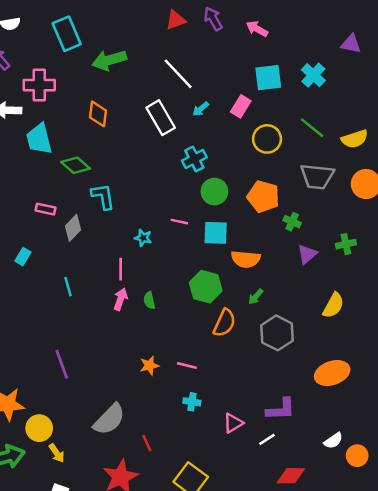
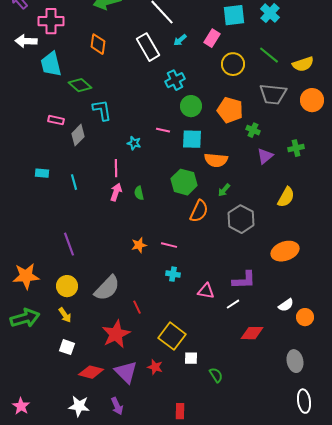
cyan rectangle: (23, 257) -> (42, 173), moved, turned 64
pink triangle: (233, 423) -> (206, 291), turned 42
yellow circle: (39, 428) -> (67, 286), moved

